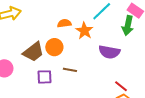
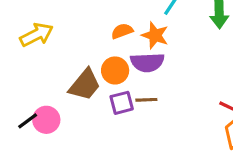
purple semicircle: (109, 52) -> (147, 62), moved
purple square: (45, 77) -> (122, 103), moved

